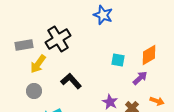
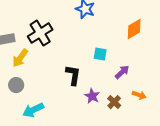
orange diamond: (149, 55) -> (134, 29), moved
black L-shape: (71, 81) -> (73, 75), moved, turned 50

